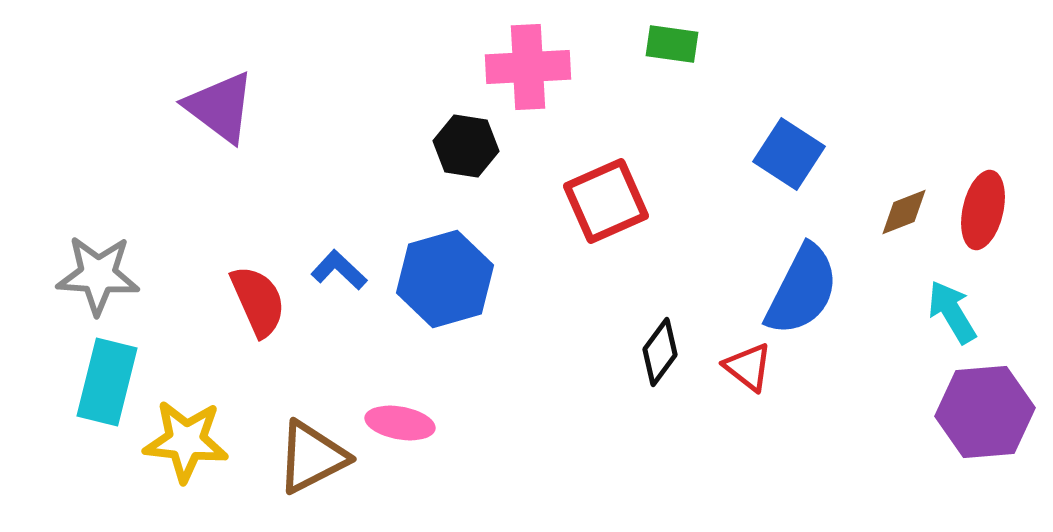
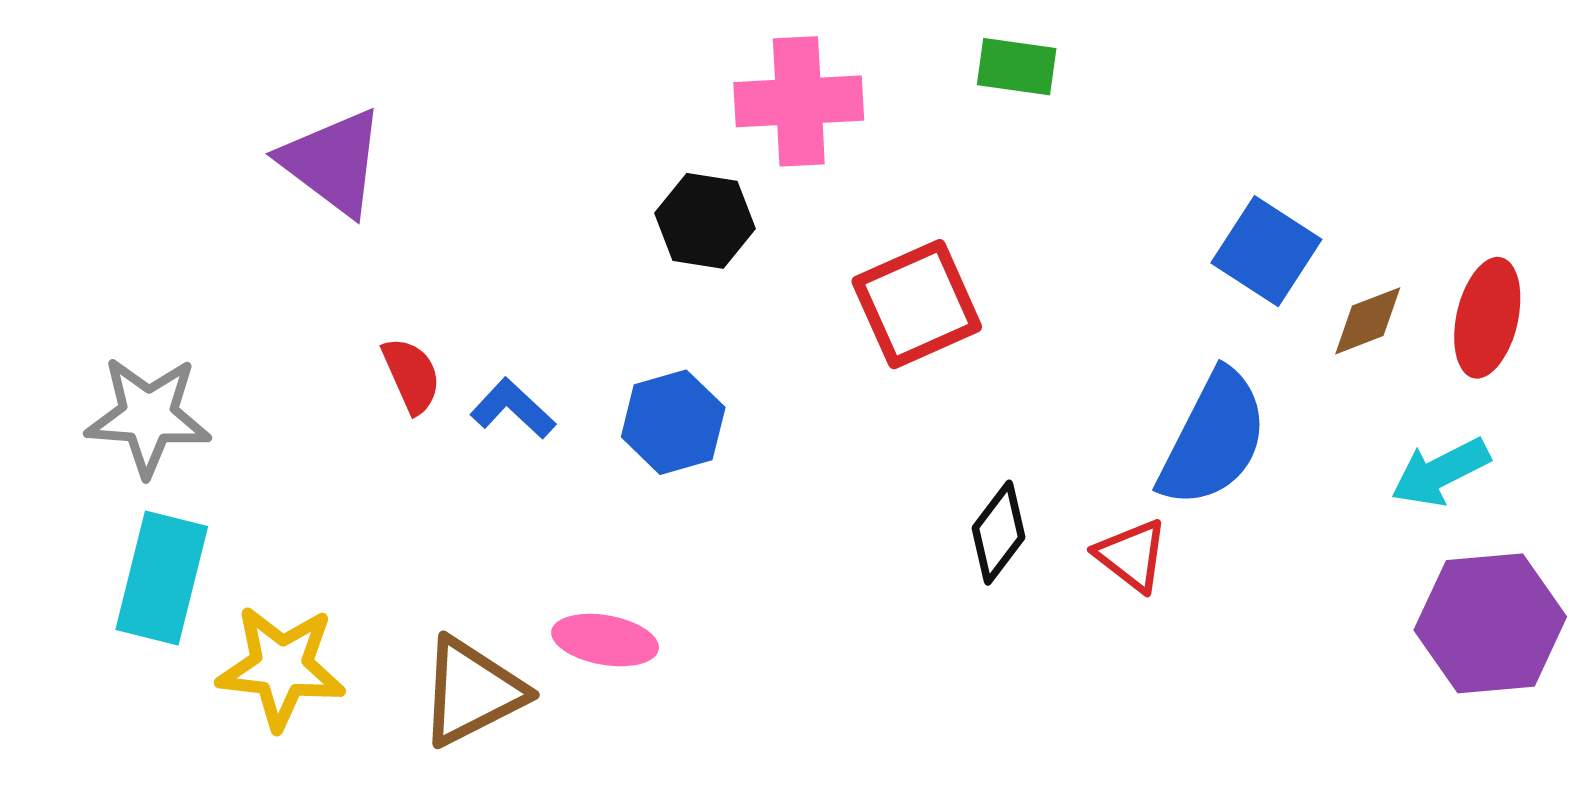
blue square: (789, 154) -> (1266, 251), moved
blue hexagon: (445, 279) -> (673, 422), size x0.7
red semicircle: (258, 301) -> (411, 375), moved, size x0.7
cyan arrow: (952, 312) -> (1440, 472), turned -86

